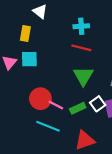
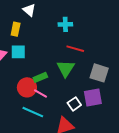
red line: (81, 48) -> (75, 49), moved
white square: (98, 104) -> (74, 104), moved
green rectangle: (78, 108) -> (40, 77), moved

